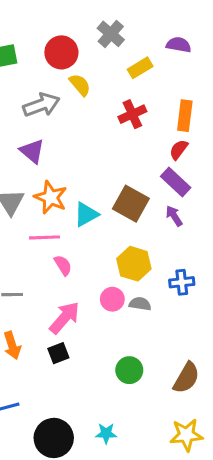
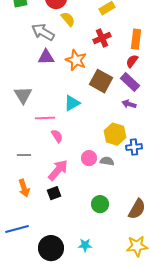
gray arrow: (41, 105) -> (43, 32), turned -130
purple triangle: (32, 151) -> (46, 57), moved, turned -42
orange star: (51, 197) -> (76, 60), moved
brown square: (131, 204) -> (101, 81), moved
purple arrow: (174, 216) -> (129, 104), turned -40
yellow hexagon: (134, 264) -> (115, 134), moved

